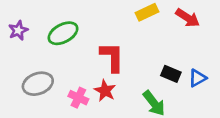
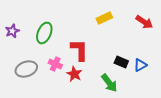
red arrow: (188, 18) -> (144, 22), moved
green ellipse: (63, 33) -> (44, 33), turned -40
pink cross: (78, 98) -> (55, 64), moved

